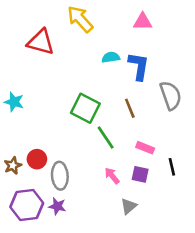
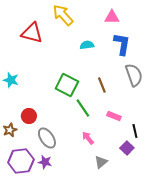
blue L-shape: (139, 66) -> (122, 44), moved
red circle: (37, 159) -> (29, 116), moved
purple square: (140, 174) -> (127, 148), moved, turned 32
gray ellipse: (60, 176) -> (47, 138), turned -30

